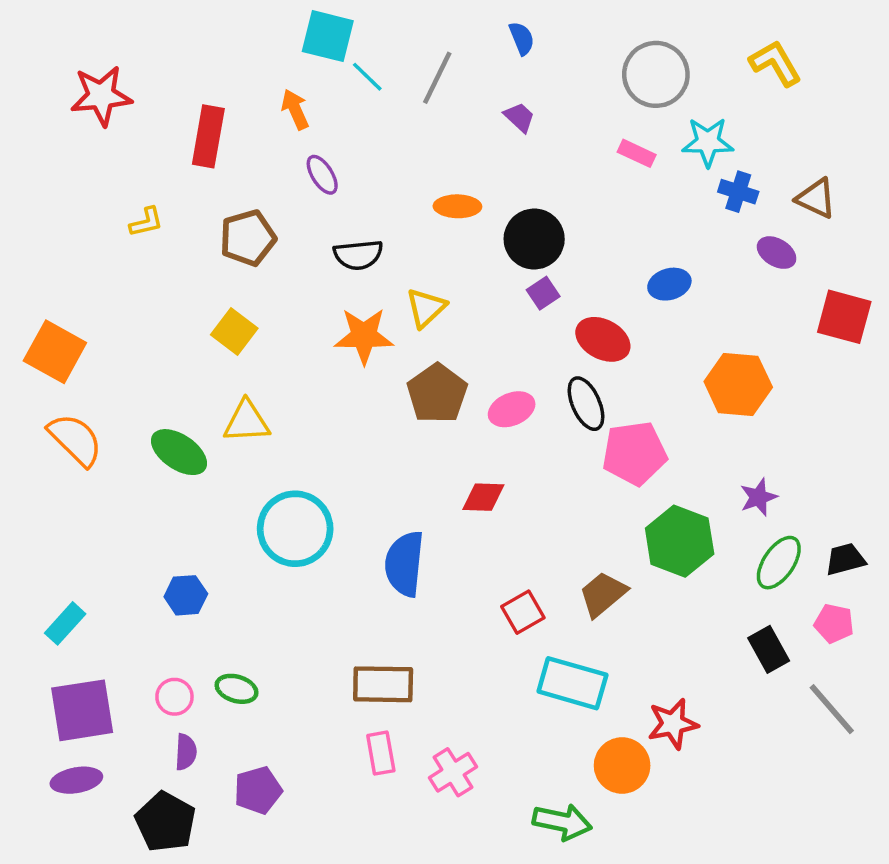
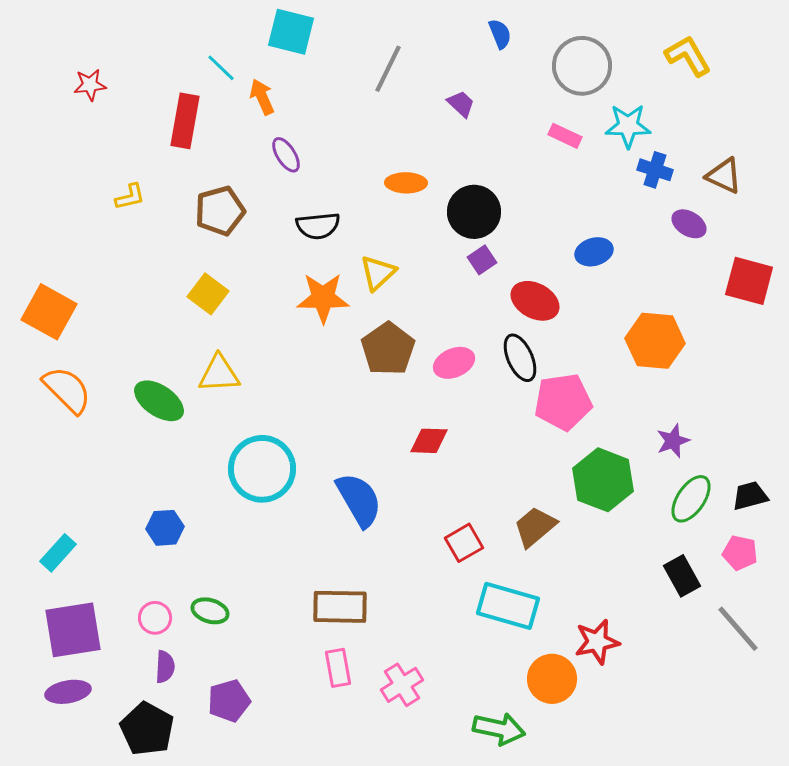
blue semicircle: (522, 38) -> (500, 34), moved
cyan line: (367, 77) -> (221, 68), moved
red star: (101, 96) -> (90, 85), size x0.6
blue semicircle: (404, 564) -> (359, 500), turned 144

